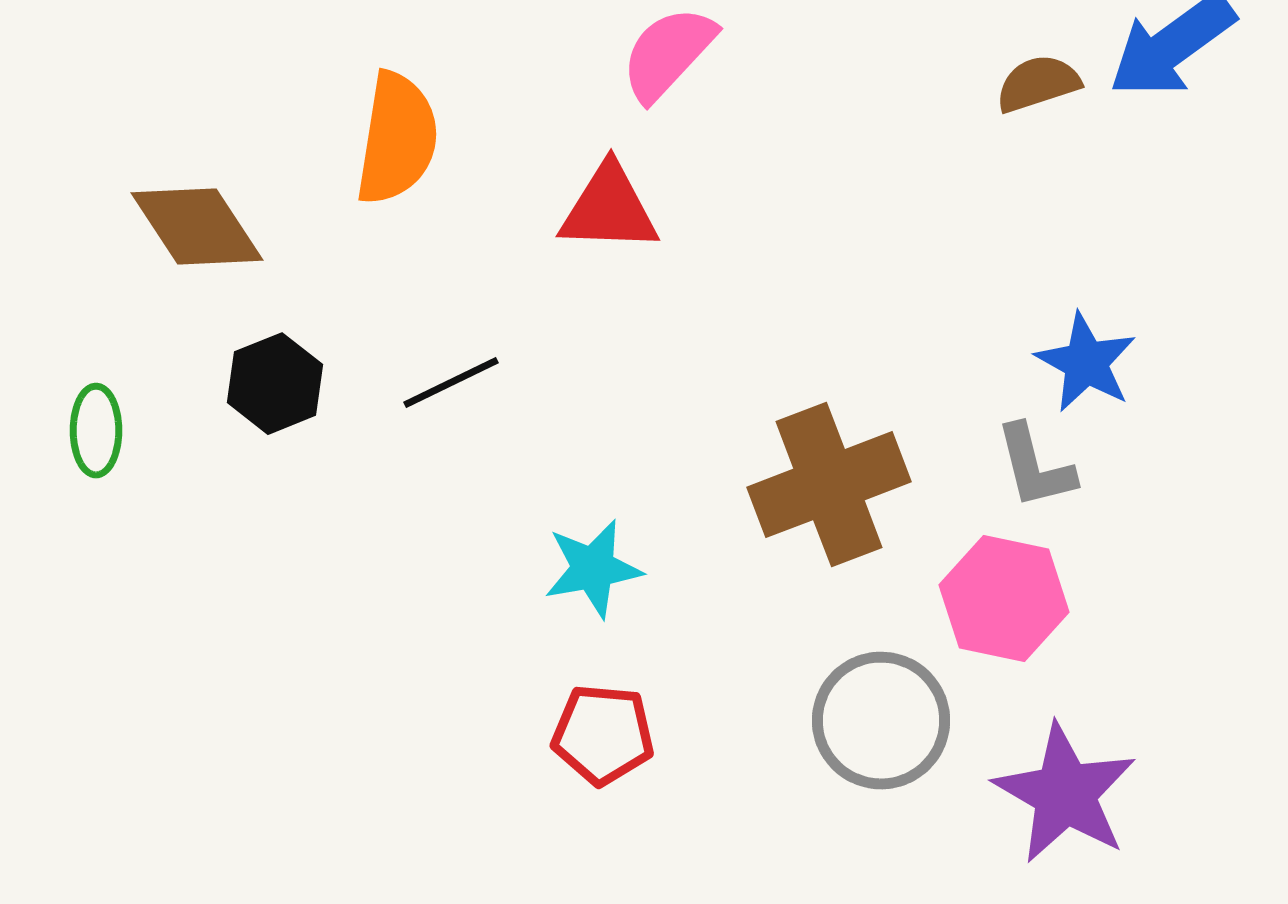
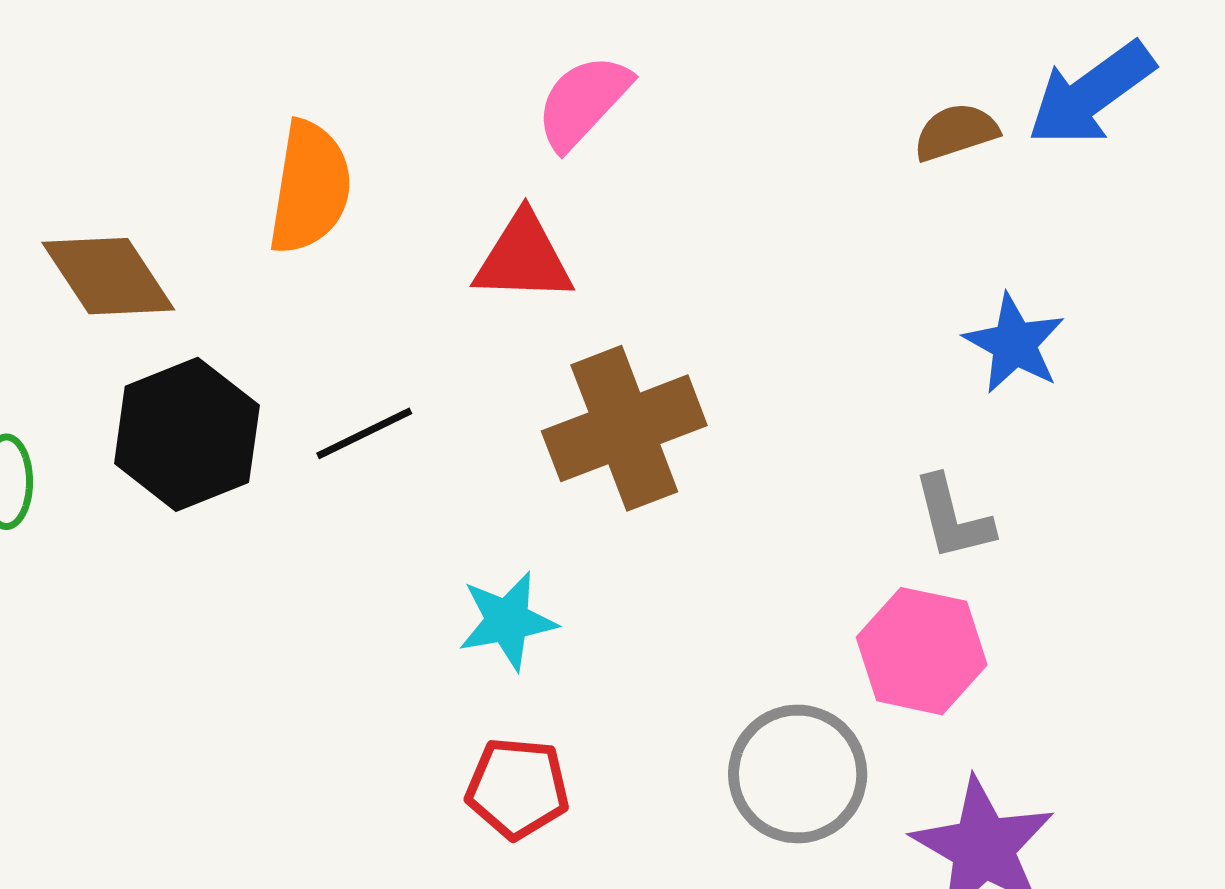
blue star: (1086, 363) -> (1014, 344), moved
black hexagon: (275, 384) -> (187, 434), size x1.5
brown cross: (829, 485) -> (624, 428), moved

